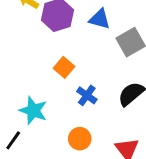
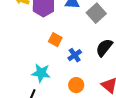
blue cross: (87, 95) -> (75, 55), turned 32

